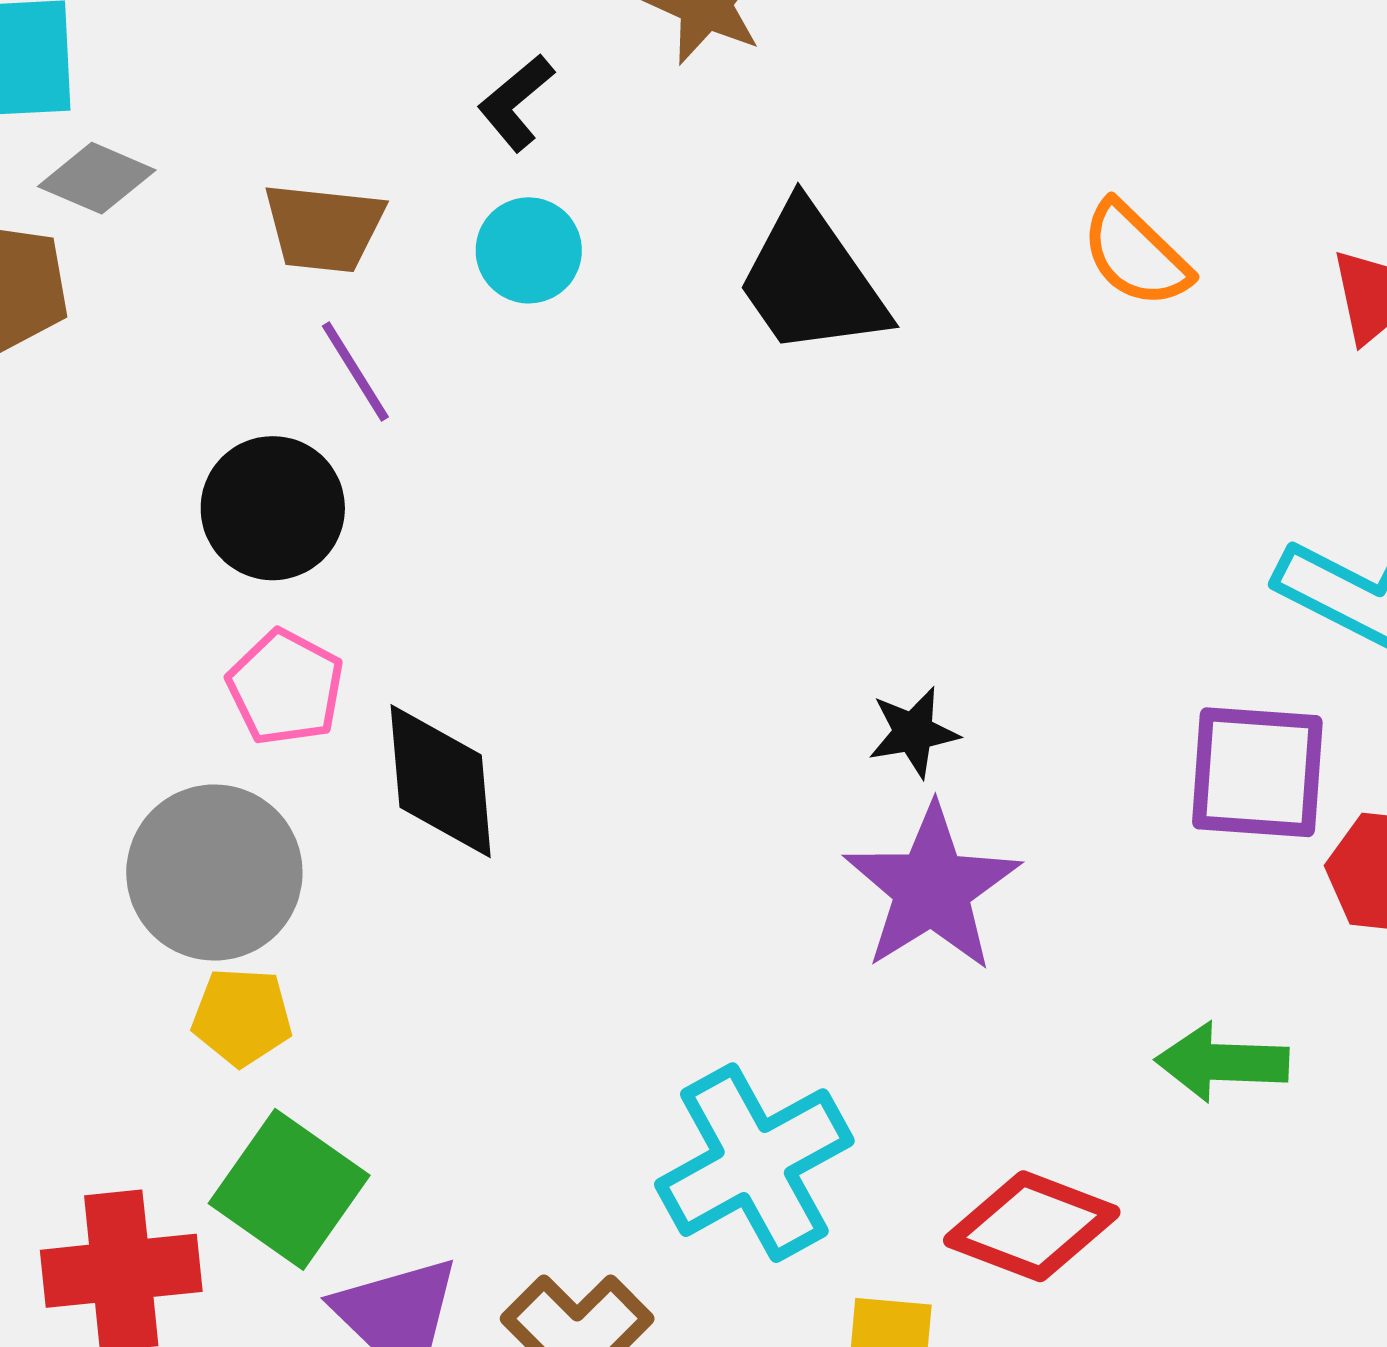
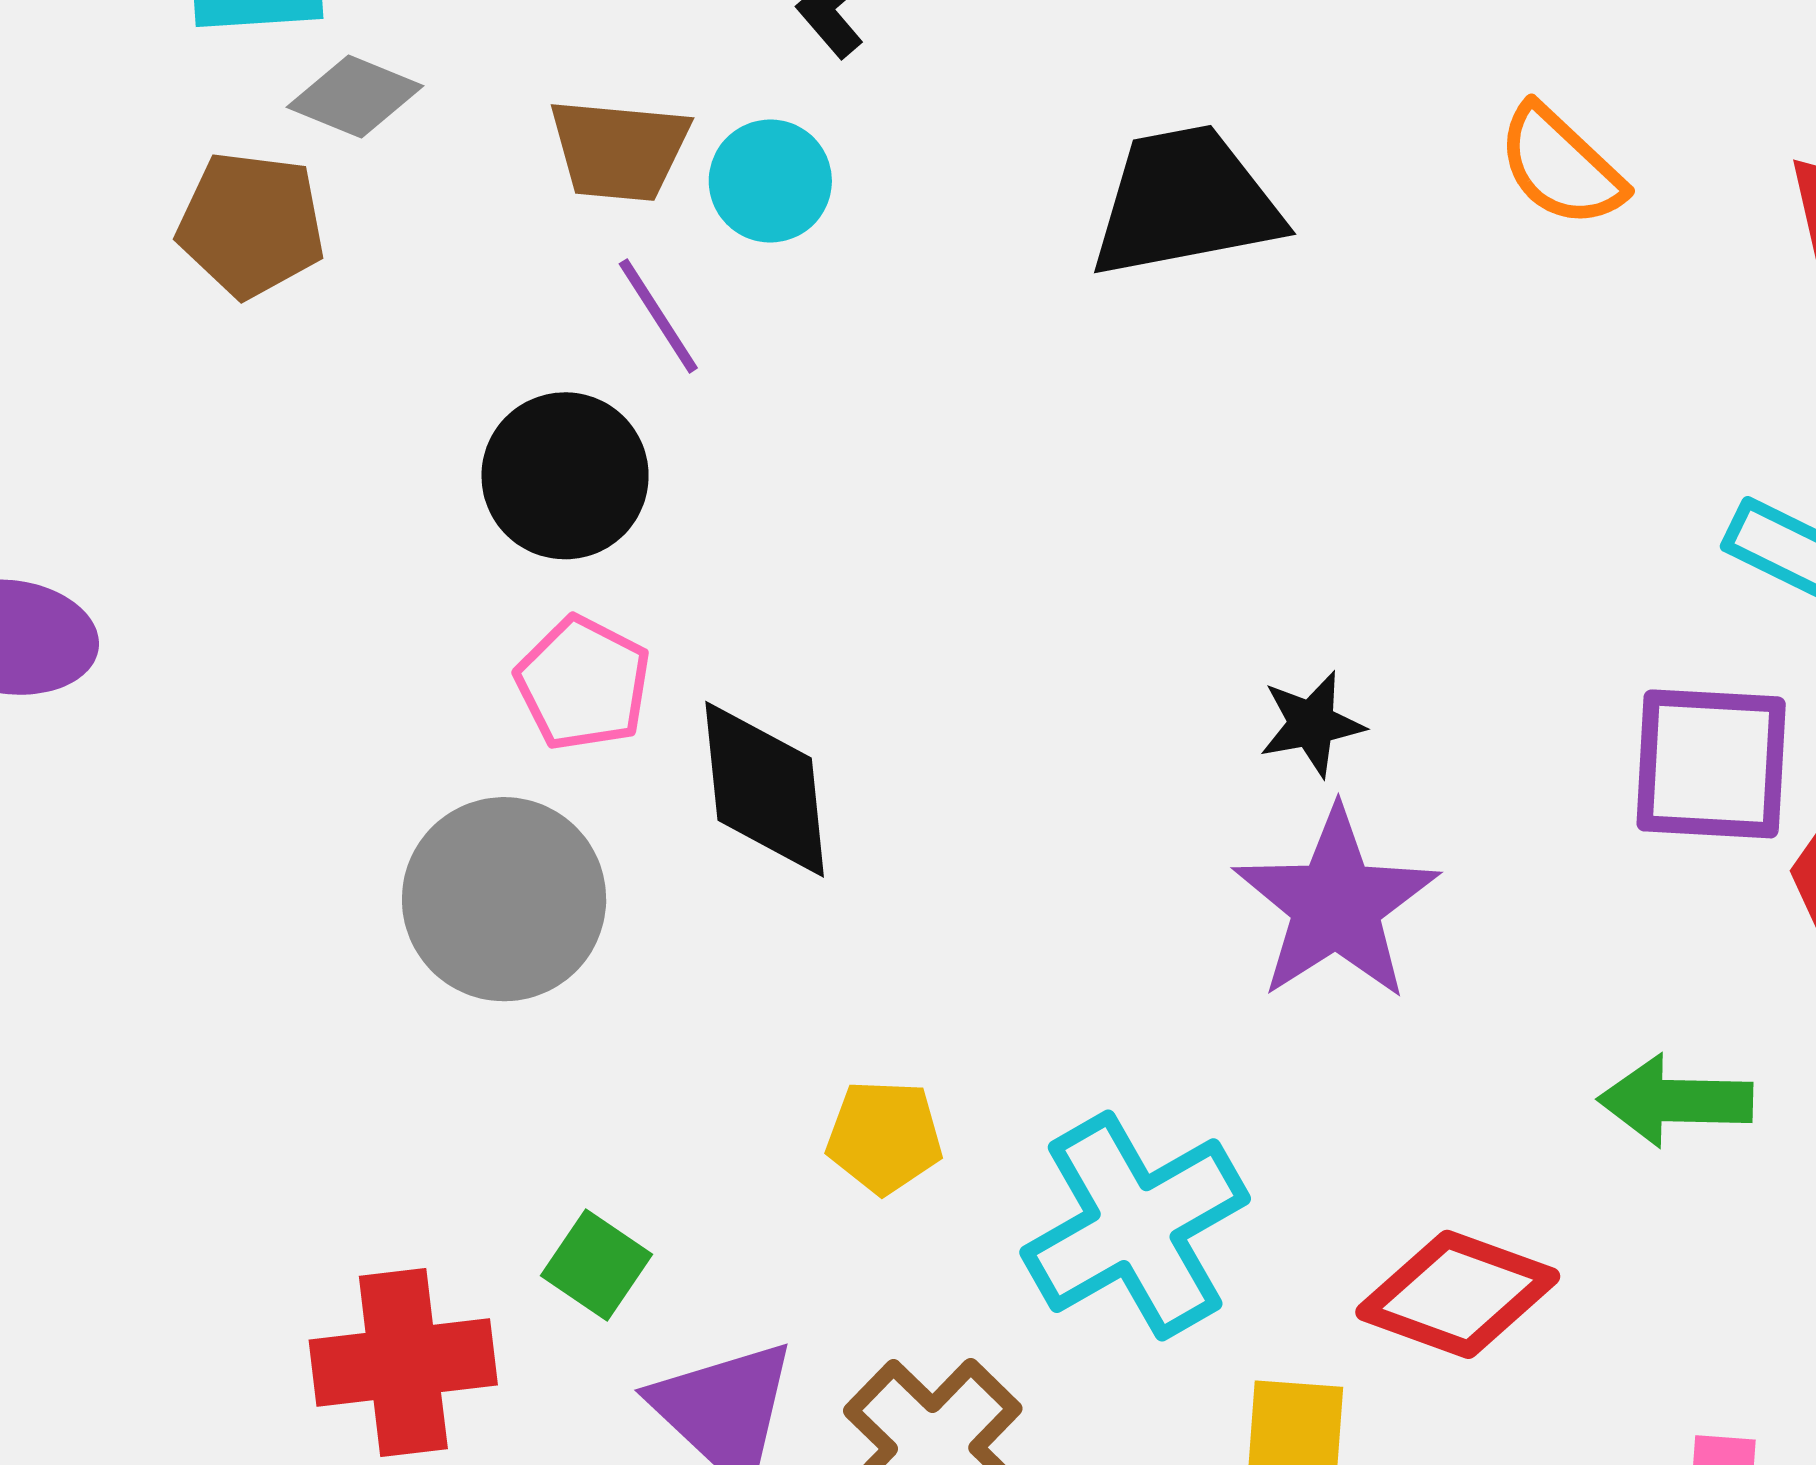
cyan circle: (529, 250) -> (770, 181), moved
black trapezoid: (812, 281) -> (1185, 202), turned 115
yellow pentagon: (242, 1017) -> (884, 1137), moved
green square: (289, 1189) -> (597, 1265), size x0.6

